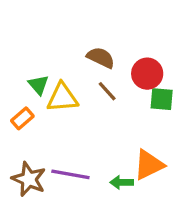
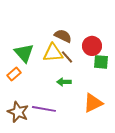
green triangle: (38, 85) -> (24, 53), size x1.5
yellow triangle: (62, 98) -> (53, 53), moved
green arrow: (122, 182) -> (64, 82), moved

